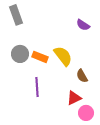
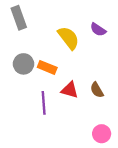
yellow semicircle: (63, 56) -> (68, 38), moved
red triangle: (74, 98) -> (70, 90), moved, turned 42

